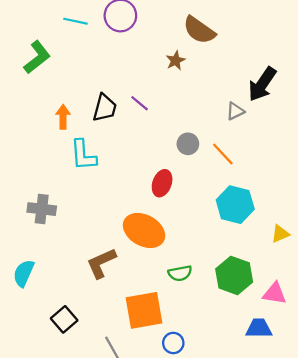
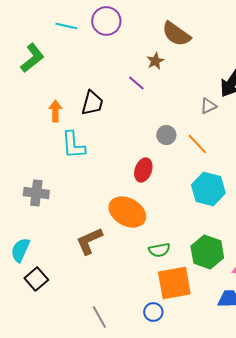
purple line: (140, 103) -> (136, 83), moved
orange square: (144, 310) -> (174, 283), moved
black square: (64, 319) -> (36, 279), moved

